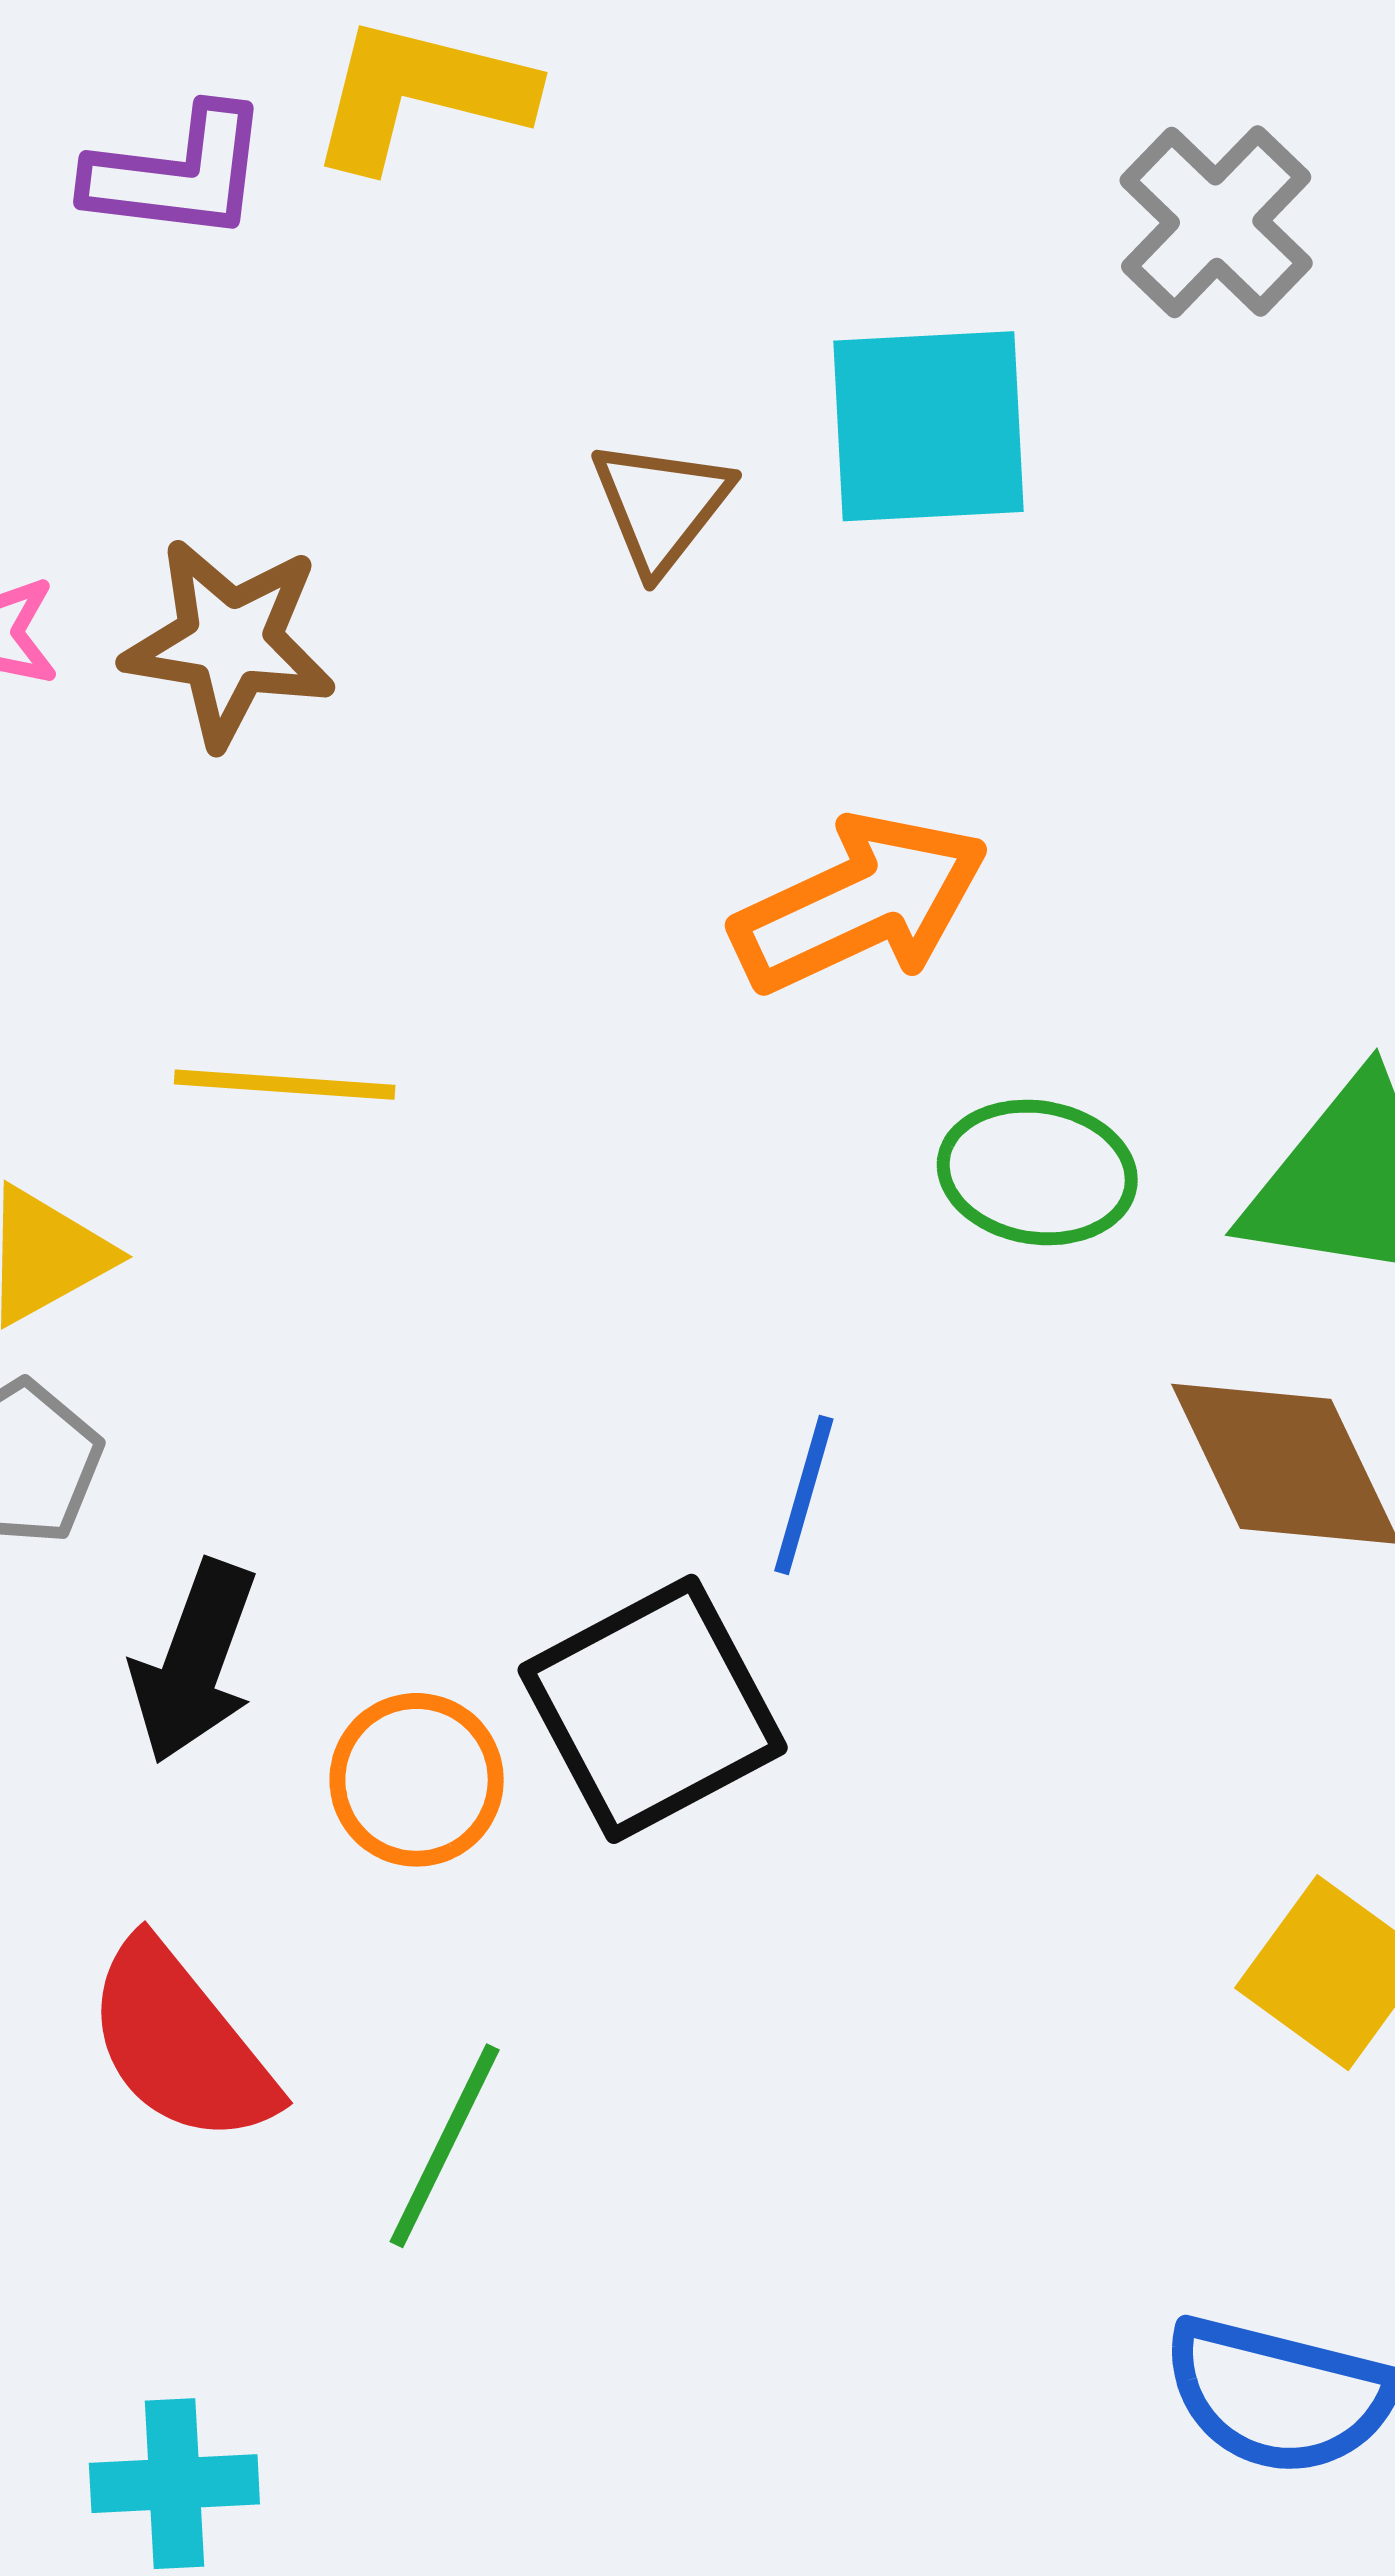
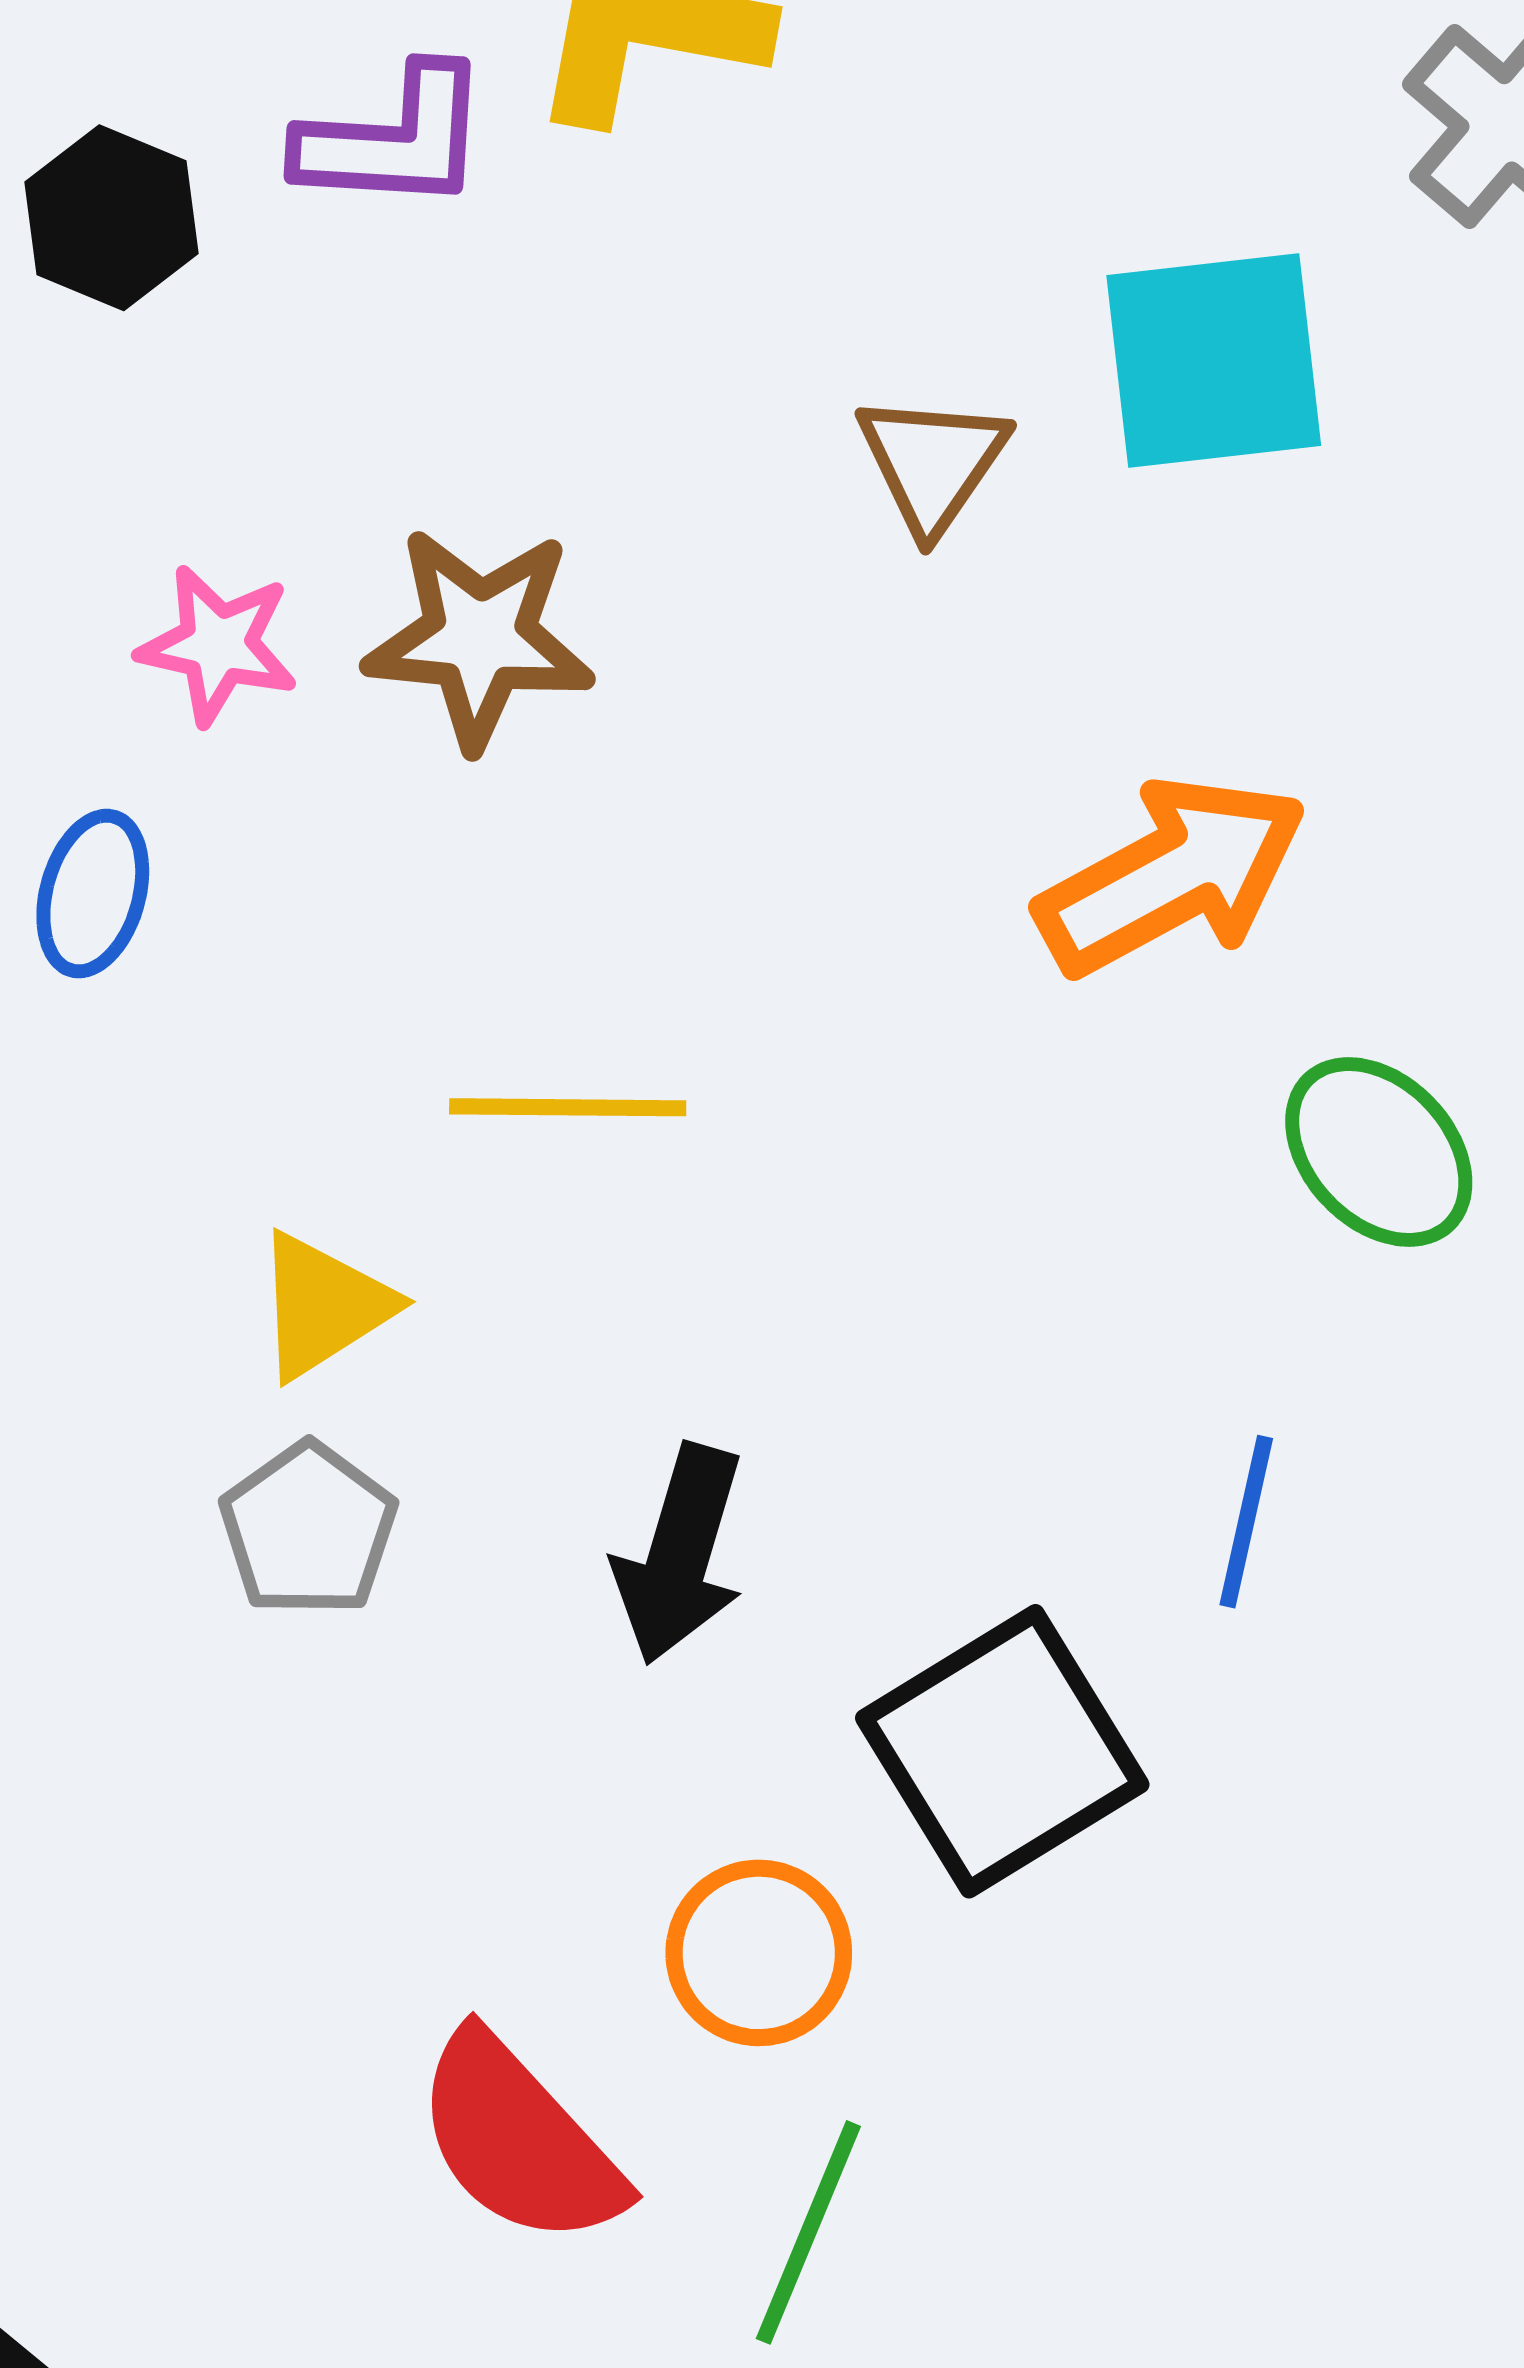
green ellipse: (1037, 1172) -> (1379, 1152), turned 41
blue line: (804, 1495) -> (1246, 1522), moved
black arrow: (194, 1662) -> (680, 1554), moved
orange circle: (417, 1780) -> (759, 1953), moved

